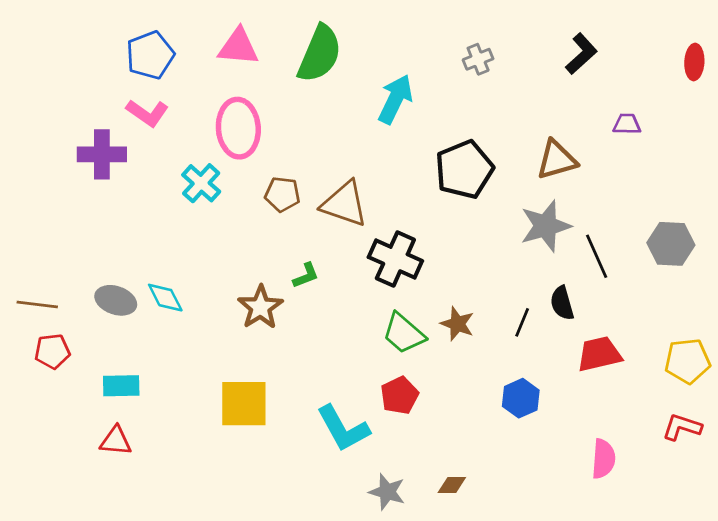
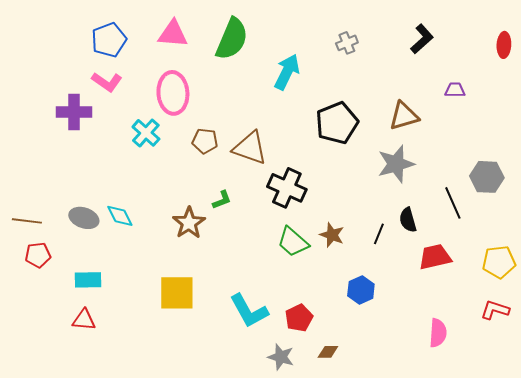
black line: (597, 256) -> (453, 203), moved
red pentagon: (400, 395) -> (299, 318), moved
blue hexagon: (521, 398) -> (361, 290), moved

